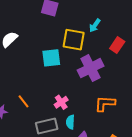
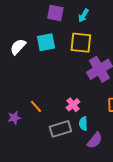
cyan arrow: (95, 26) -> (83, 16), moved
cyan square: (51, 58) -> (46, 42), moved

